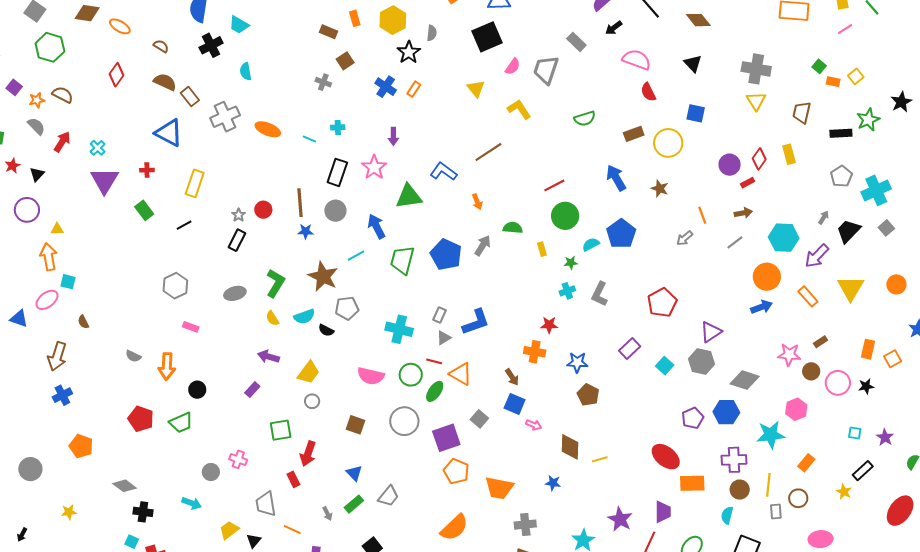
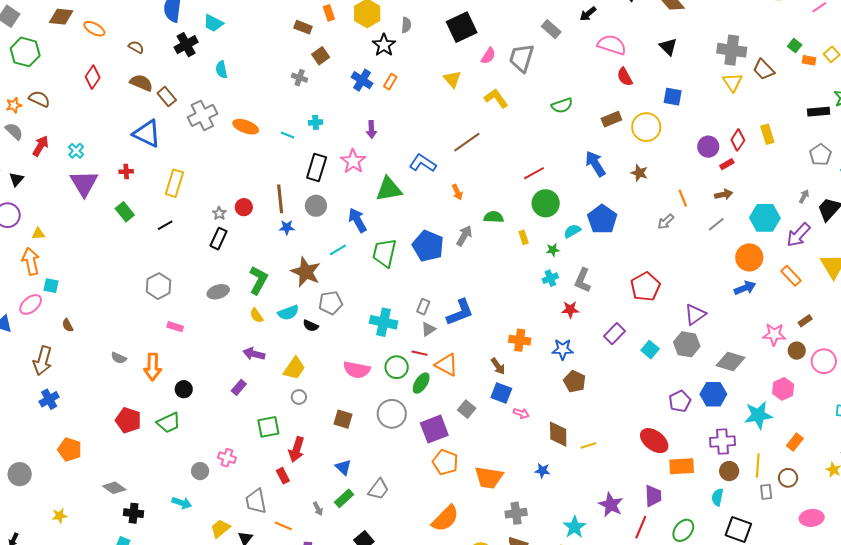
brown trapezoid: (802, 112) -> (764, 69), moved, turned -55
red star: (549, 325) -> (570, 310), moved

